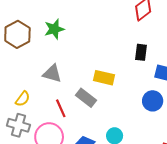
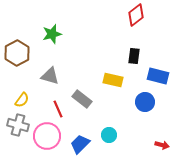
brown hexagon: (17, 34) -> (17, 53), moved
yellow rectangle: (104, 78) -> (113, 80), moved

